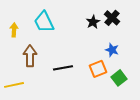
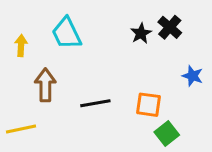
blue star: (112, 50) -> (193, 76), moved
orange square: (98, 69) -> (148, 105), turned 30
green square: (119, 78) -> (167, 134), moved

